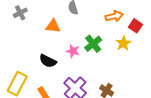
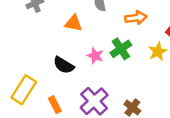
orange arrow: (114, 16) -> (136, 18), moved

